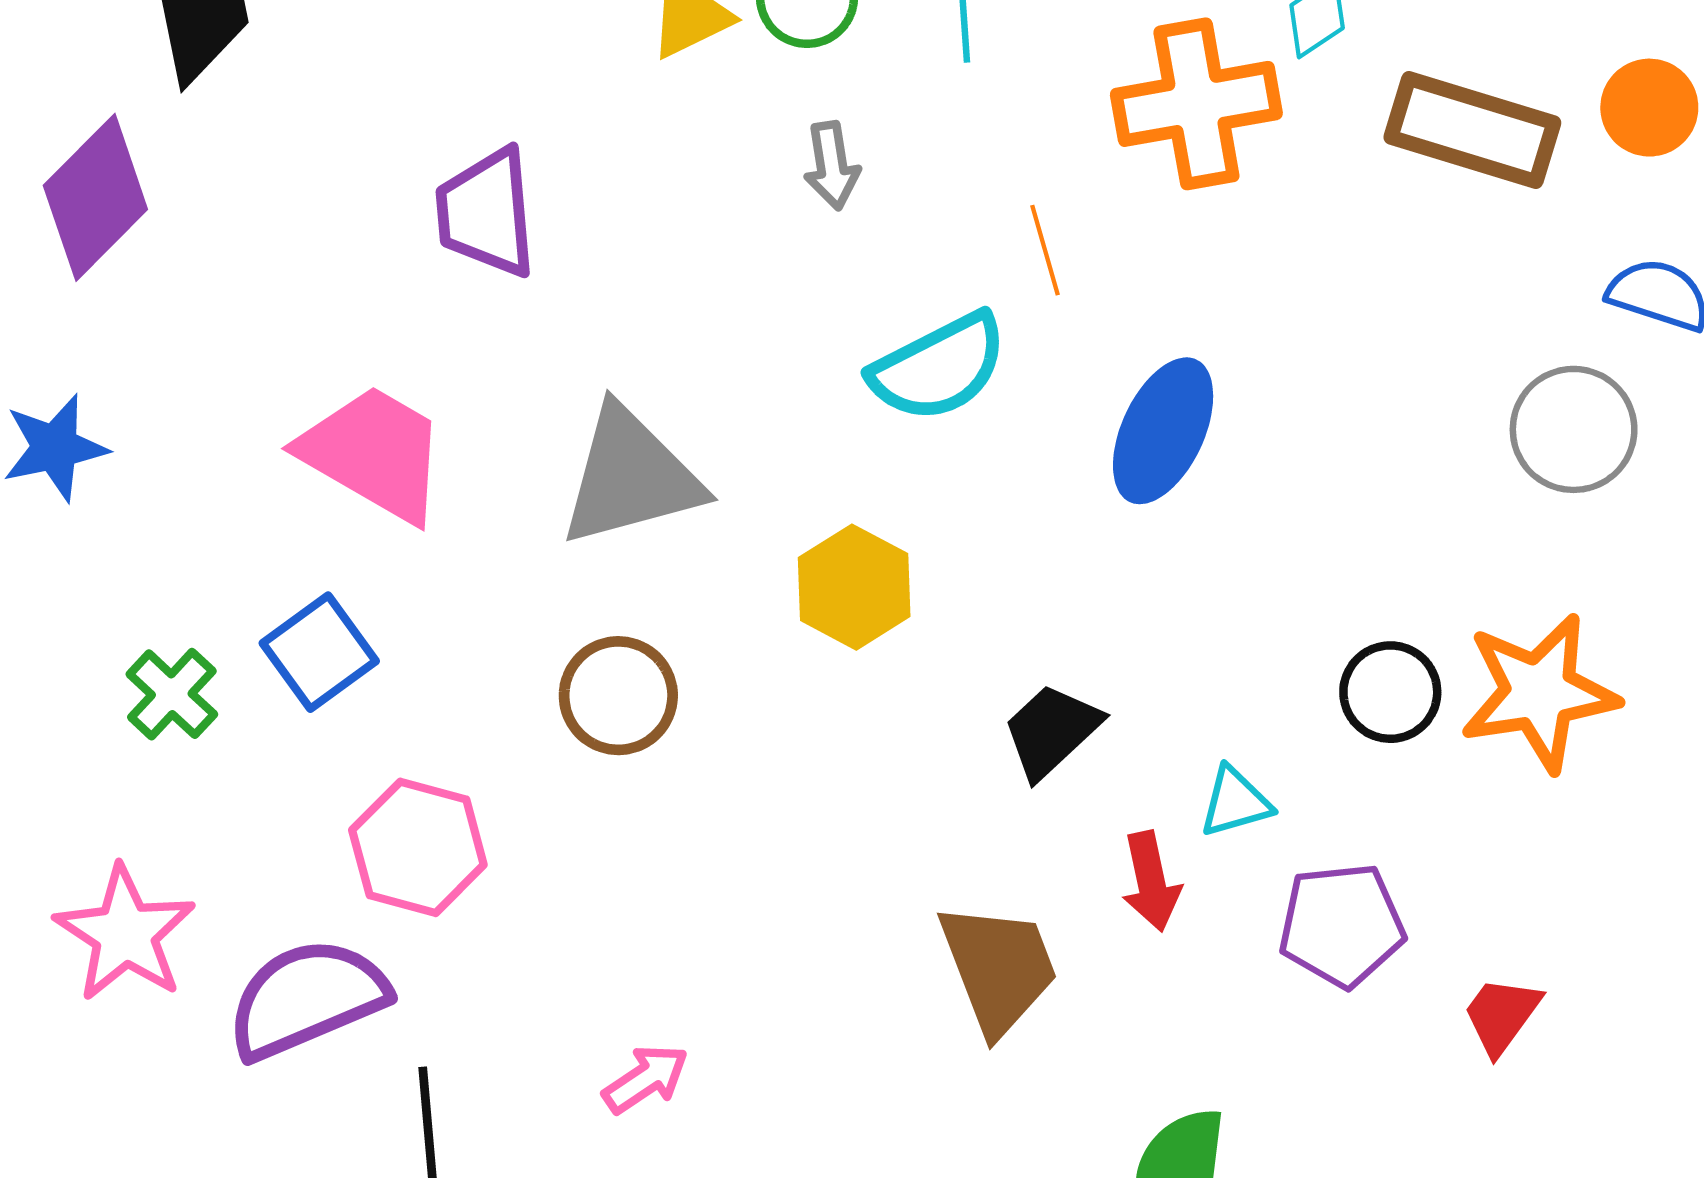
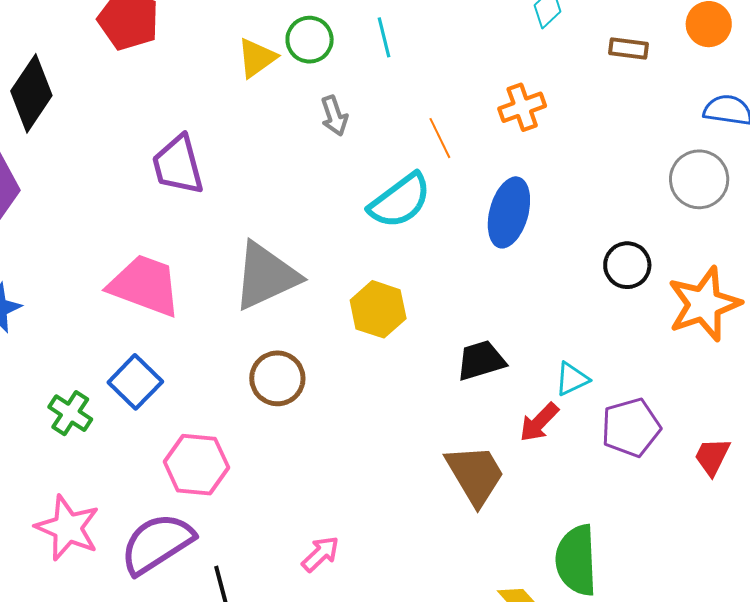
orange cross: (1196, 104) -> (522, 107), moved, size x0.6
brown rectangle: (1472, 130) -> (629, 48), size x0.5
black circle: (1390, 692) -> (627, 265), moved
black trapezoid: (1052, 731) -> (481, 360), turned 36
red arrow: (1151, 881) -> (539, 422), turned 66

